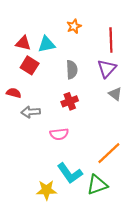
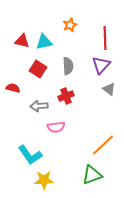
red square: (30, 65) -> (38, 69), moved
gray arrow: (31, 112) -> (39, 106), moved
cyan L-shape: (70, 173) -> (30, 155), moved

